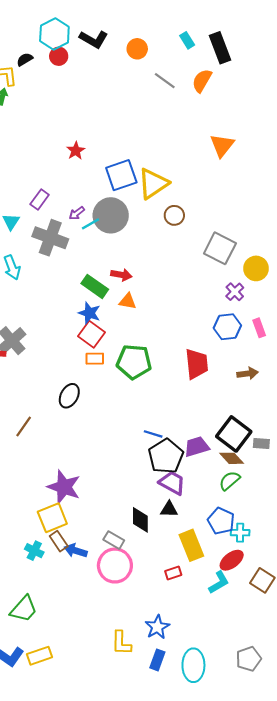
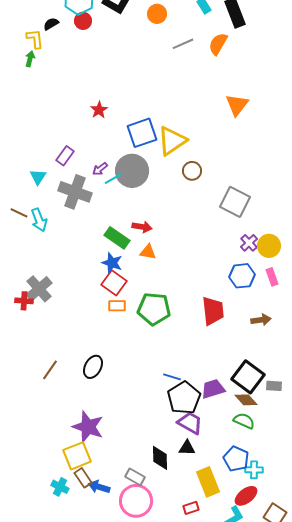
gray line: (165, 81) -> (183, 44), turned -60
yellow circle: (256, 268) -> (269, 246), moved
black ellipse: (69, 396) -> (93, 367), moved
green semicircle: (229, 481) -> (244, 421), turned 65

